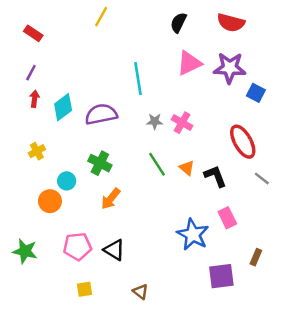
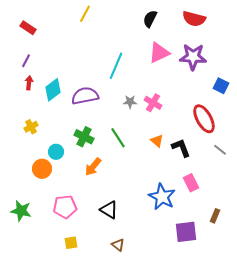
cyan line: (138, 79) -> (116, 66), turned 32
blue square: (256, 93) -> (221, 86), moved
green line: (157, 164) -> (118, 138), moved
black triangle: (114, 250) -> (109, 210), moved

